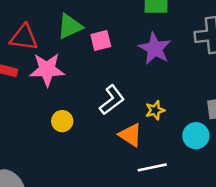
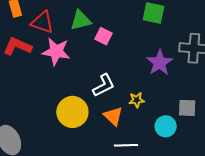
pink square: (101, 41) -> (103, 36), turned 30
purple star: (155, 49) -> (160, 63), moved
yellow circle: (62, 121) -> (72, 112), moved, size x1.8

